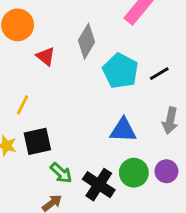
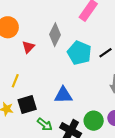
red triangle: (46, 56) -> (28, 47), turned 40
blue triangle: (123, 130) -> (63, 95), moved

